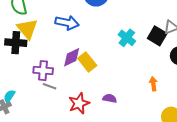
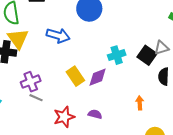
cyan cross: (127, 38) -> (117, 55), turned 30
purple diamond: (72, 57) -> (98, 77), moved
purple cross: (43, 71) -> (31, 82), turned -30

